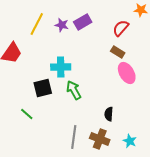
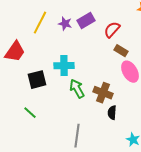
red semicircle: (121, 28) -> (112, 30), moved
black square: (43, 88) -> (37, 80), moved
brown cross: (100, 139) -> (103, 93), moved

